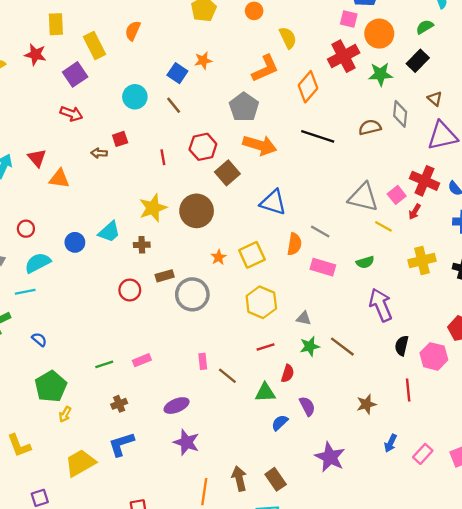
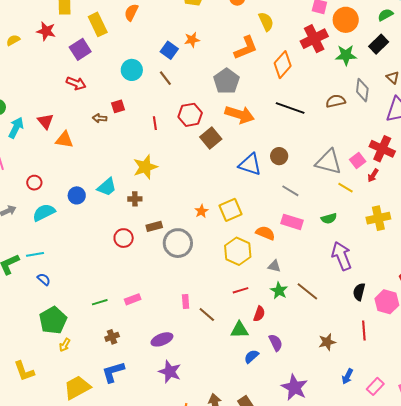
brown circle: (197, 211) -> (279, 156), moved, size x0.6
orange semicircle: (294, 244) -> (265, 233), moved, turned -78
cyan line: (25, 292) -> (35, 254), moved
green star: (310, 346) -> (279, 291), turned -30

